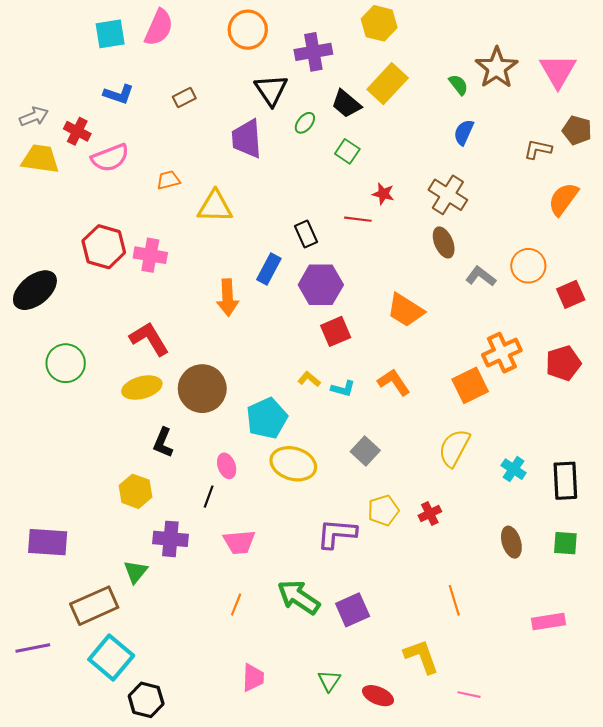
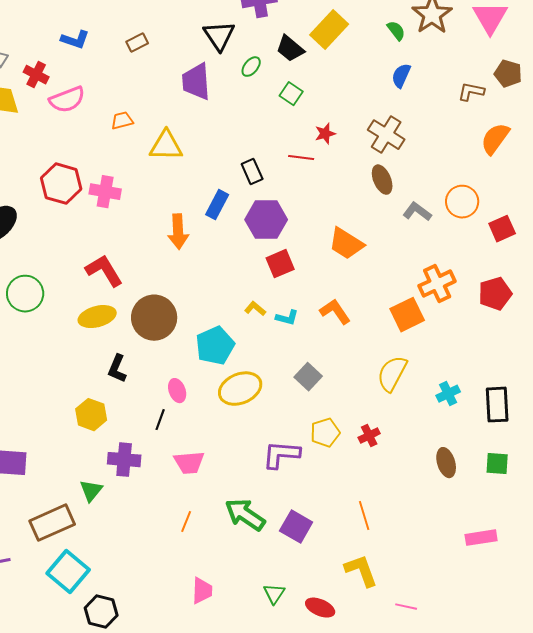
red star: (383, 194) -> (325, 134), turned -30
yellow ellipse: (293, 464) -> (240, 389), turned -39
cyan cross: (514, 469) -> (448, 394), turned 30
orange line: (454, 600) -> (364, 516), moved
purple square: (353, 610) -> (296, 527), turned -36

